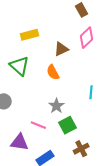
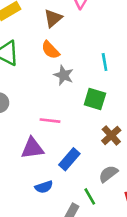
gray star: (56, 106) -> (64, 75), moved
green square: (67, 125) -> (95, 99), moved, turned -30

